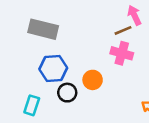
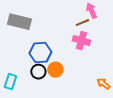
blue hexagon: (53, 68) -> (40, 53), moved
orange circle: (93, 80) -> (55, 70), moved

